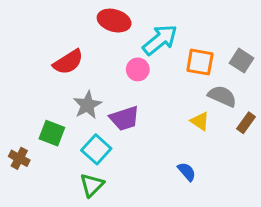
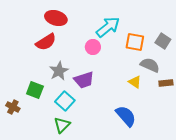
red ellipse: (114, 21) -> (56, 18), moved
brown rectangle: (246, 123) -> (166, 83), turned 48
blue semicircle: (187, 172) -> (126, 116), size x1.6

